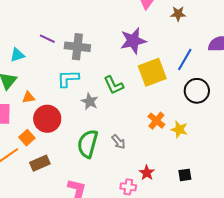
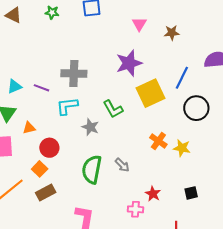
purple line: (47, 39) -> (42, 88), moved
red circle: (47, 119) -> (49, 148), size x0.7
orange square: (27, 138) -> (40, 169), moved

